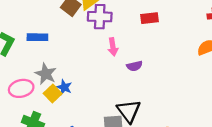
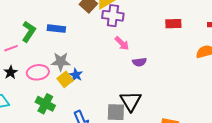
red rectangle: (149, 18) -> (173, 24), moved
pink arrow: (113, 47) -> (122, 43), turned -42
gray star: (46, 74) -> (61, 62), turned -30

